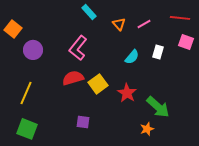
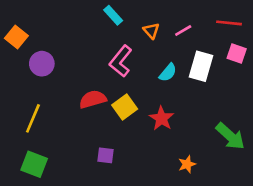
pink L-shape: (78, 48) -> (121, 61), moved
white rectangle: (158, 52) -> (201, 66), size x1.6
green arrow: (158, 107) -> (230, 136), moved

